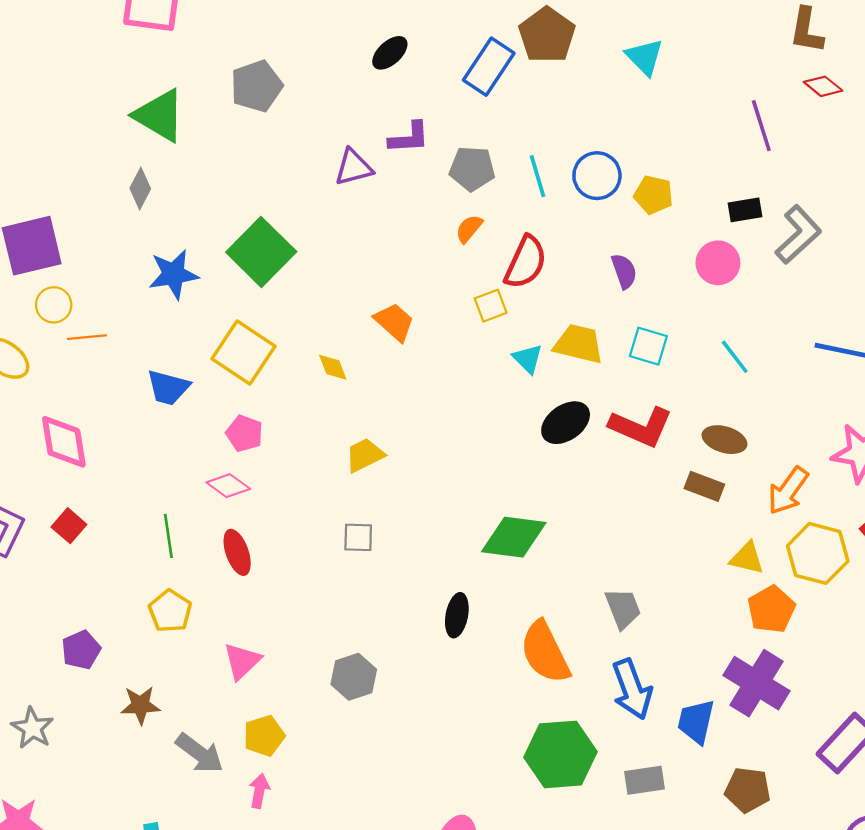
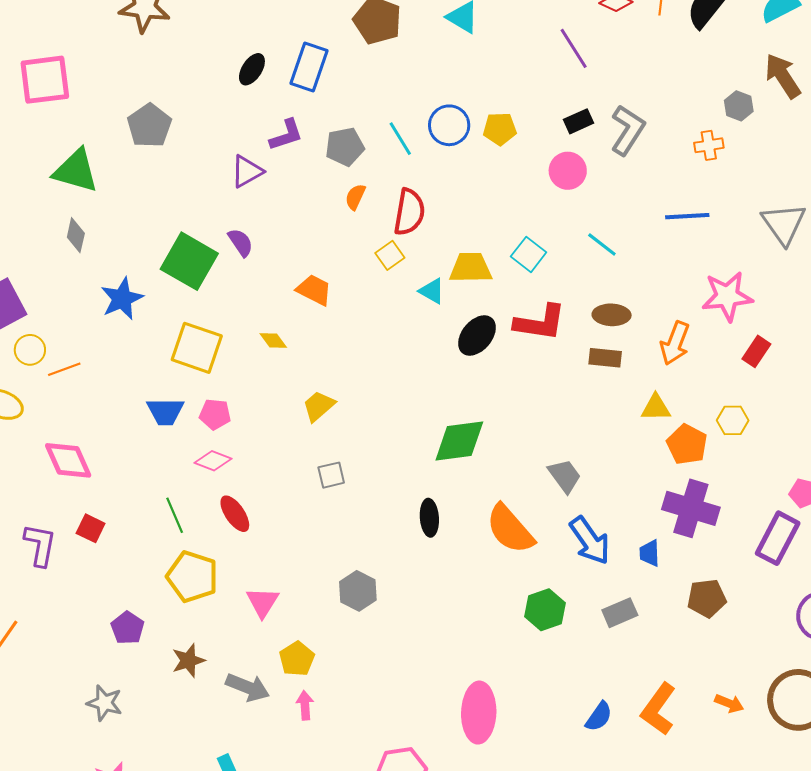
blue rectangle: (489, 67) -> (309, 67), moved
purple semicircle: (624, 271) -> (241, 242), moved
cyan square: (648, 346) -> (529, 254), turned 36
blue trapezoid: (168, 388) -> (165, 412), moved
yellow hexagon: (818, 553) -> (733, 420), moved, size x0.6
yellow pentagon: (170, 611) -> (192, 577), size x1.4
blue trapezoid: (696, 721) -> (650, 553), size x0.7
green hexagon: (560, 754) -> (545, 610), size x0.7

